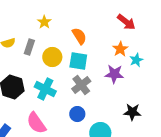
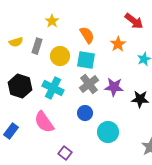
orange star: (120, 49) -> (118, 44), moved
purple star: (114, 74) -> (114, 87), moved
black star: (132, 112) -> (140, 99), moved

